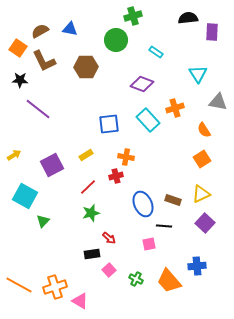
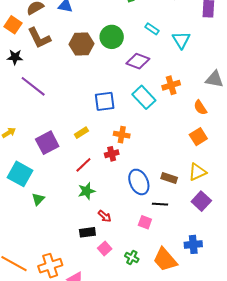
green circle: (116, 40) -> (112, 37), moved
cyan triangle: (198, 74) -> (181, 40), moved
pink square: (149, 244) -> (145, 222), turned 32

